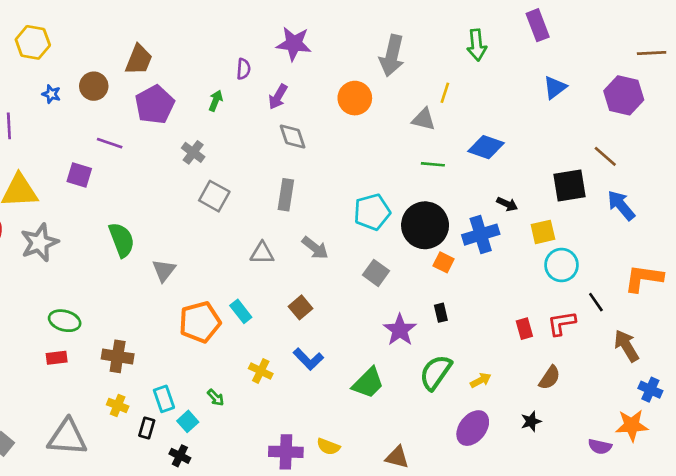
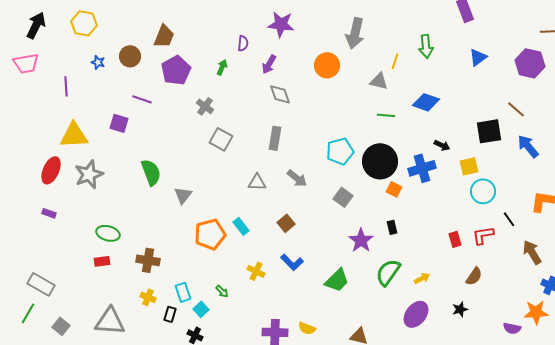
green arrow: (477, 45) -> (426, 46), moved

